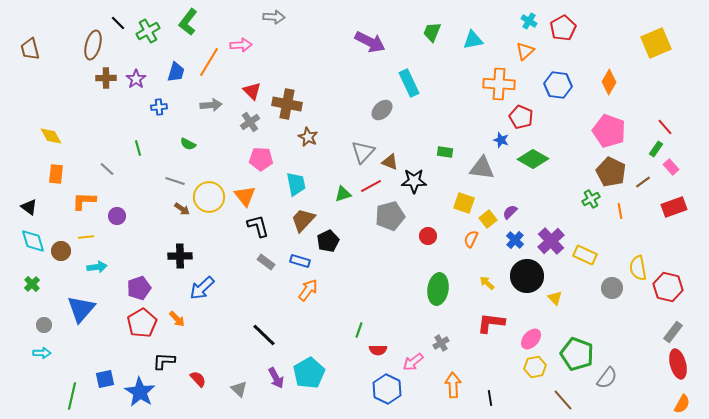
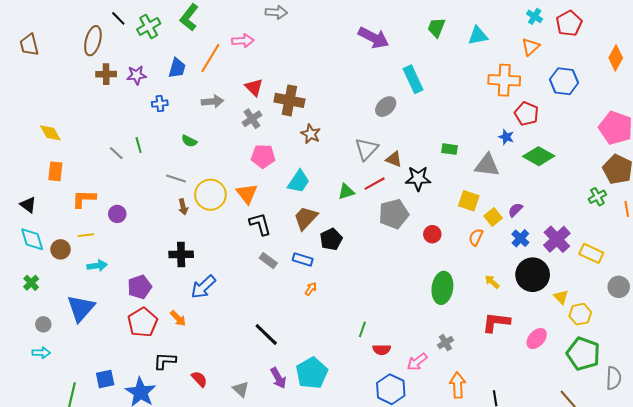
purple star: (136, 79) -> (137, 75), turned 30
orange diamond: (609, 82) -> (616, 58), moved
gray line: (107, 169) -> (116, 153), moved
cyan trapezoid: (296, 184) -> (299, 182), turned 45
brown arrow: (182, 209) -> (183, 207), turned 42
orange arrow: (308, 290) -> (311, 289), size x0.6
yellow hexagon: (535, 367) -> (580, 314), moved
gray semicircle: (607, 378) -> (614, 378), turned -35

